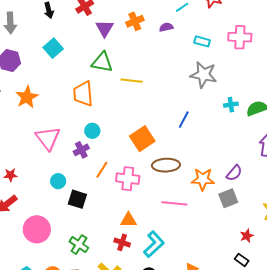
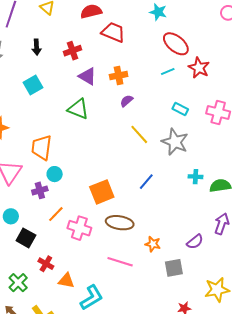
purple semicircle: (166, 27) -> (127, 101), moved, turned -40
purple triangle: (105, 28) -> (87, 76), turned -42
yellow line: (132, 81) -> (139, 134), moved, turned 30
orange trapezoid: (83, 94) -> (42, 147), moved
purple semicircle: (234, 173) -> (195, 242), moved
orange star: (203, 179) -> (153, 244), size x0.7
orange triangle: (129, 220) -> (66, 281), moved
red cross: (122, 242) -> (46, 264), moved

